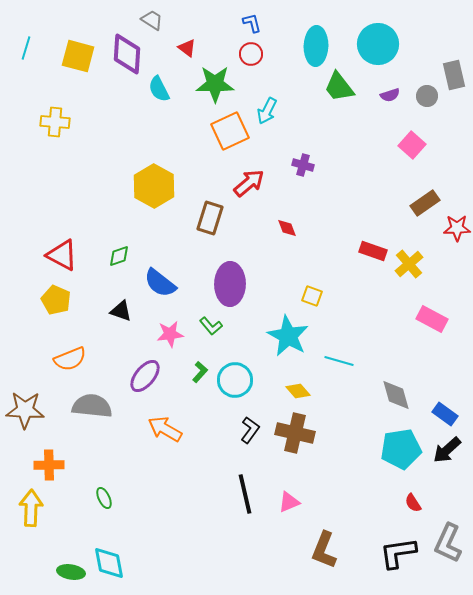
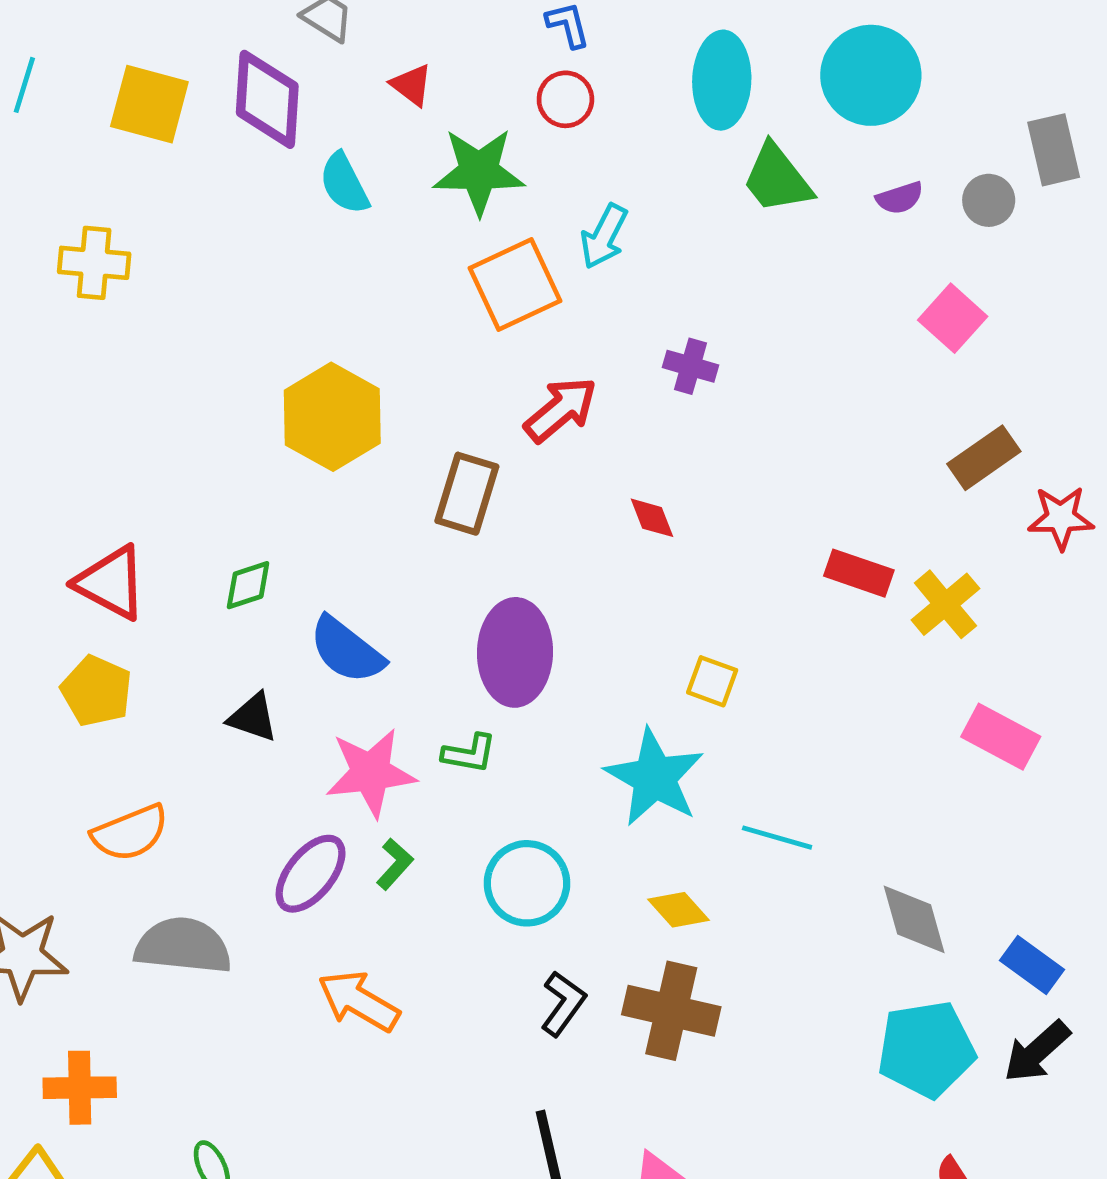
green L-shape: (211, 326) -> (469, 753), turned -40
pink star: (170, 334) -> (371, 773), size x1.4
green L-shape: (200, 372) -> (395, 864), moved

